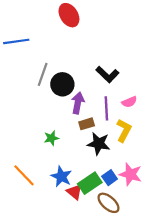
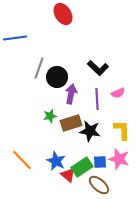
brown rectangle: (87, 124) -> (71, 123), moved, size x1.5
yellow L-shape: (124, 130) -> (122, 130), moved, turned -30
green star: (51, 138) -> (50, 116), moved
blue square: (110, 178) -> (100, 162), turned 32

